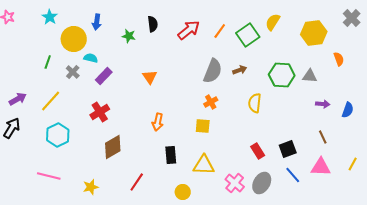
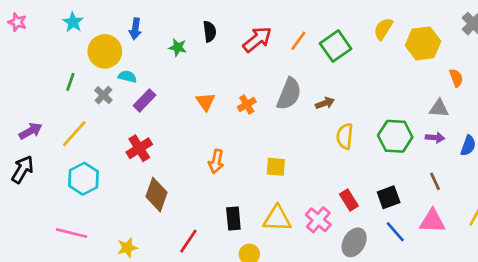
yellow semicircle: (273, 22) -> (383, 29), moved
brown arrow: (240, 70) -> (325, 103), moved
green hexagon: (282, 75) -> (395, 136), moved
gray triangle: (310, 76) -> (439, 108), moved
orange cross: (211, 102) -> (247, 104), moved
brown diamond: (113, 147) -> (156, 195), turned -40
black rectangle: (171, 155) -> (233, 218), moved
pink cross: (235, 183) -> (318, 220), moved

